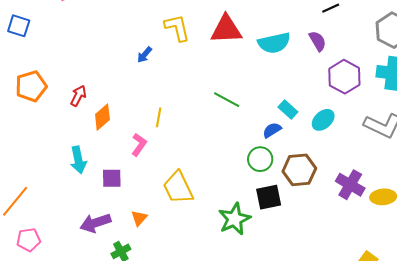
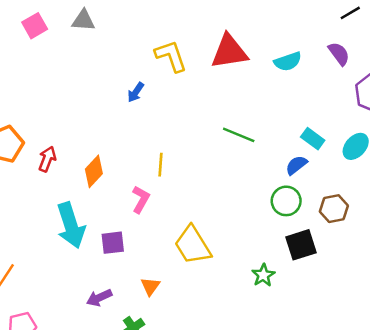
cyan semicircle: (274, 43) -> (288, 62), size x0.7
red arrow: (78, 96) -> (47, 159), moved
cyan arrow: (78, 160) -> (71, 225), size x1.4
brown hexagon: (299, 170) -> (334, 209), size x0.7
green star: (234, 219) -> (263, 275), size x0.6
purple arrow: (95, 223) -> (99, 298), size x0.7

